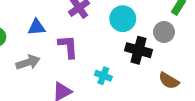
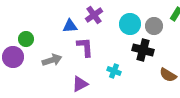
blue triangle: (37, 27) -> (70, 26), moved
gray circle: (164, 32) -> (154, 26), moved

